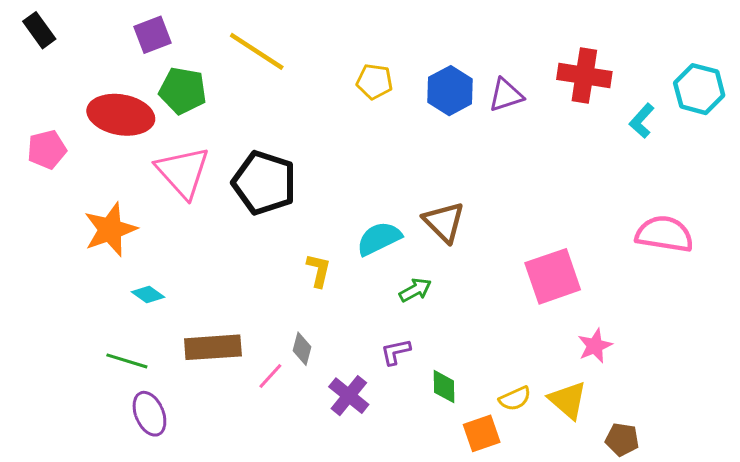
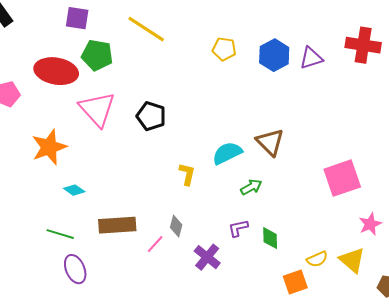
purple square: (153, 35) -> (77, 18), turned 30
black pentagon: (264, 183) -> (151, 116), size x0.7
green diamond: (444, 387) -> (270, 238), moved

